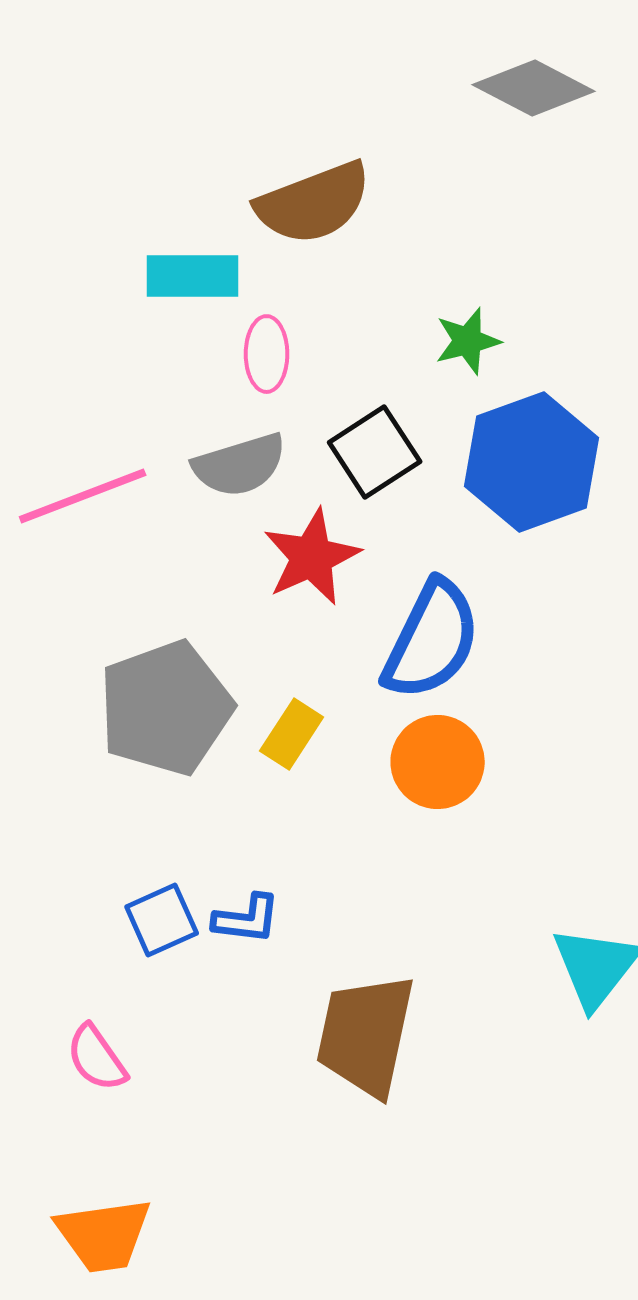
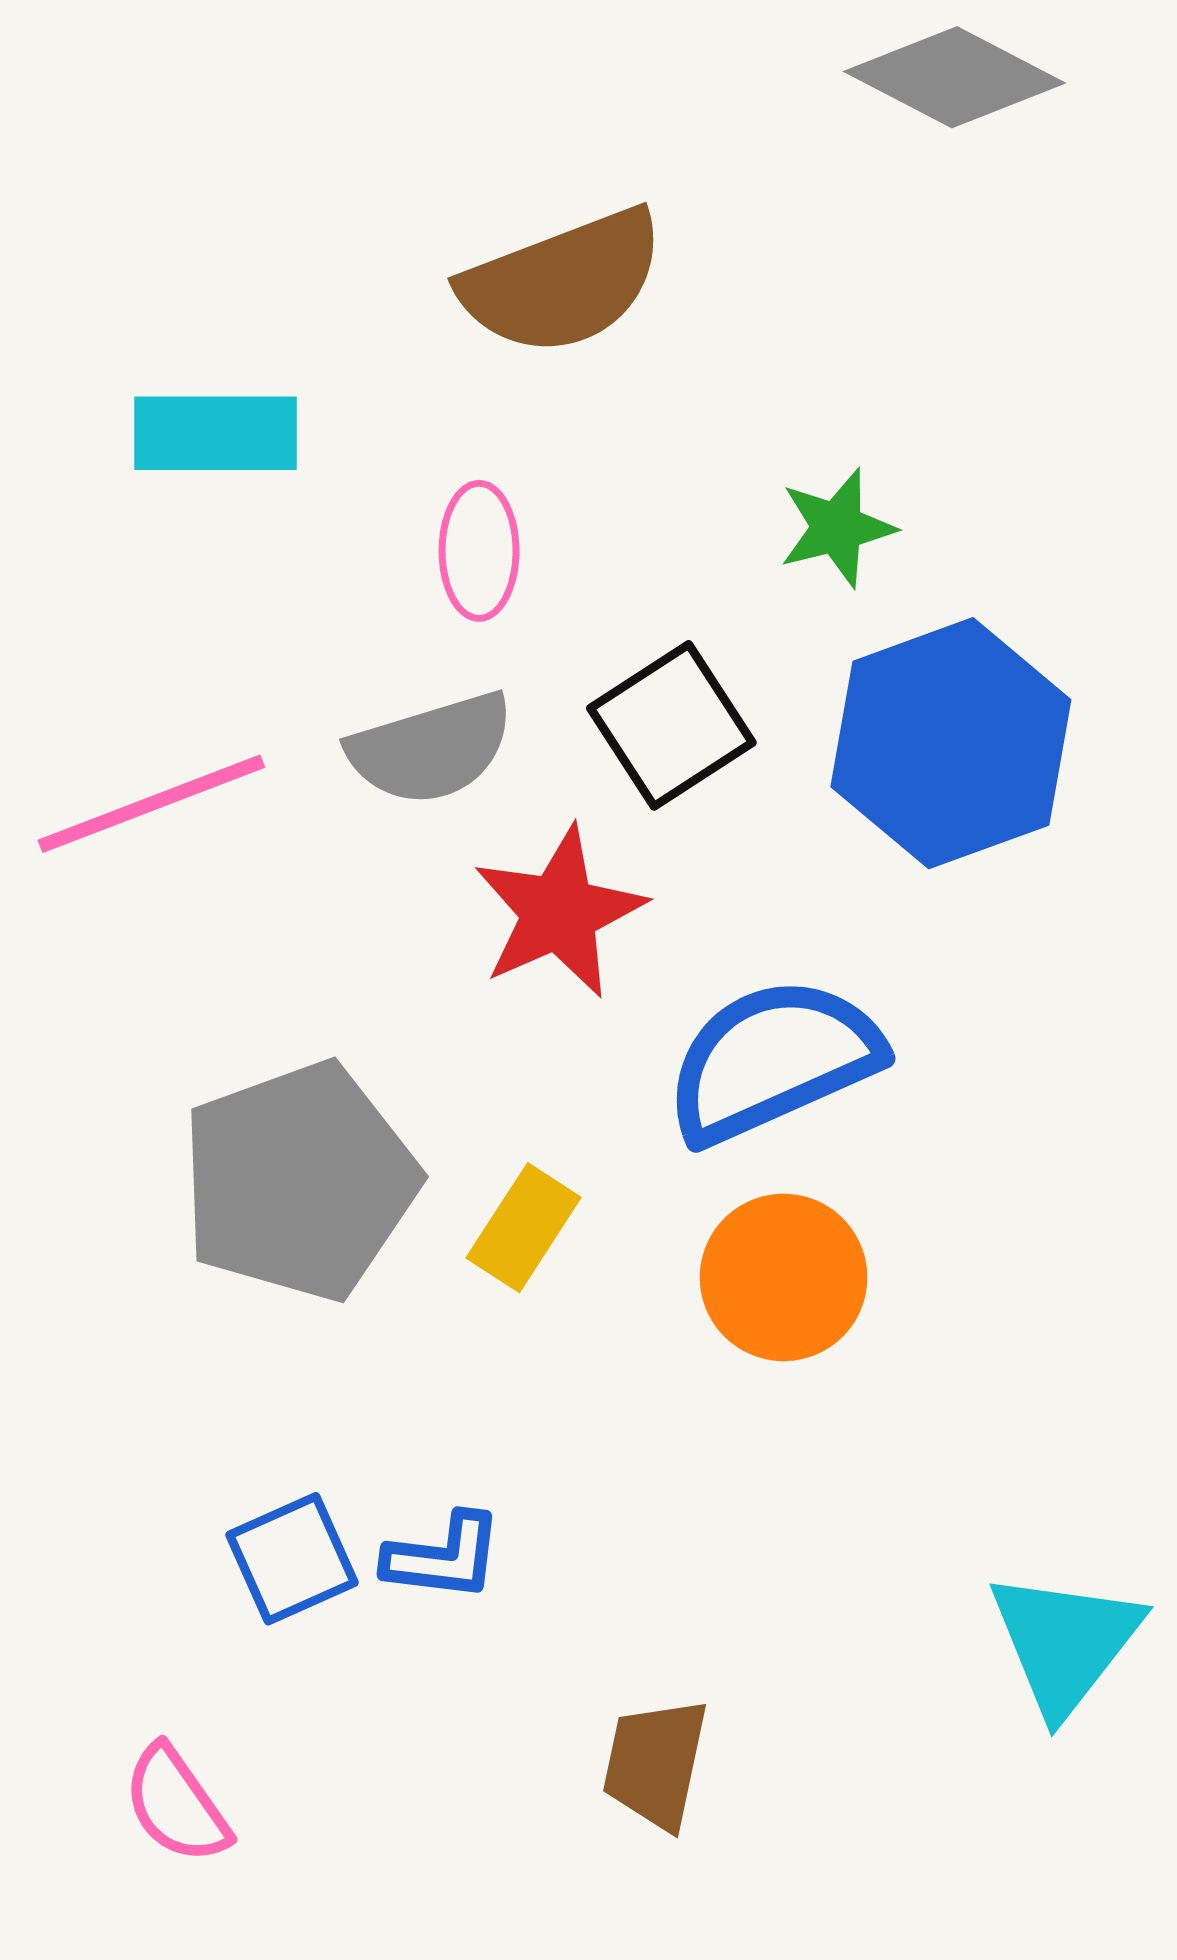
cyan rectangle: (193, 276) -> (215, 433), moved
blue semicircle: (432, 640) -> (773, 1060), turned -140
brown trapezoid: (366, 1035) -> (655, 1764), size x0.6

